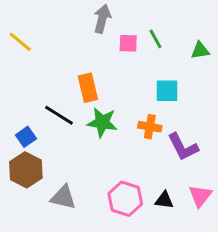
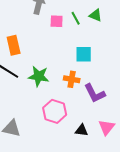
green triangle: (200, 50) -> (96, 15), moved, turned 32
orange rectangle: (88, 88) -> (14, 45), moved
pink hexagon: (125, 199) -> (55, 111), moved

